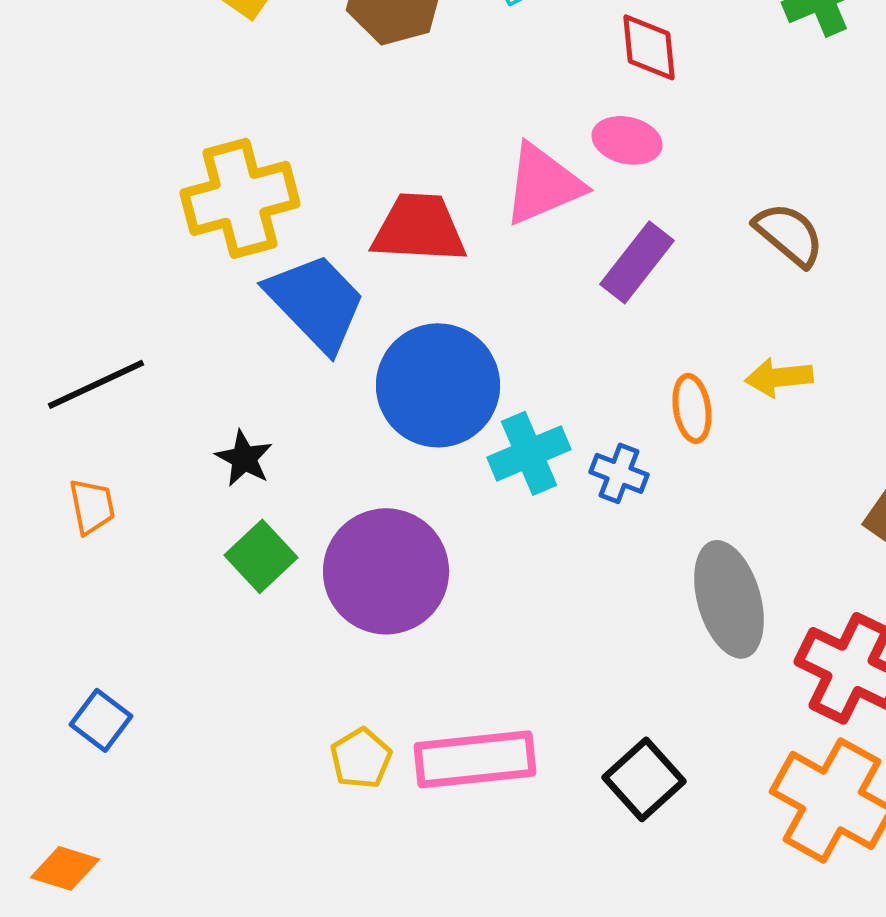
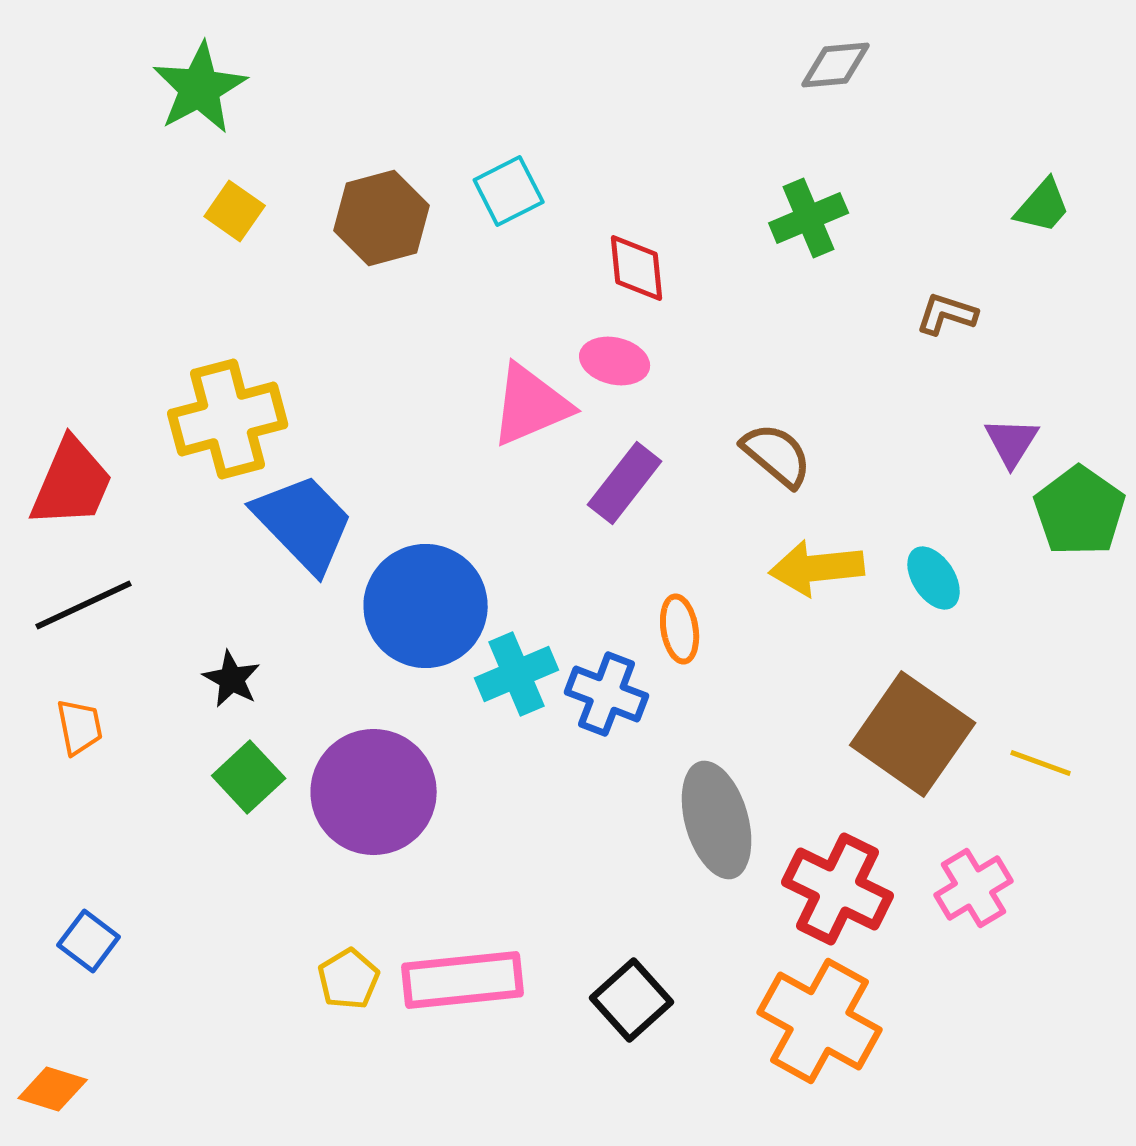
red trapezoid: (419, 228) -> (72, 483), moved, turned 110
yellow arrow: (779, 377) -> (817, 568), moved, size x1.4
blue cross: (619, 473) -> (607, 694), size x1.4

